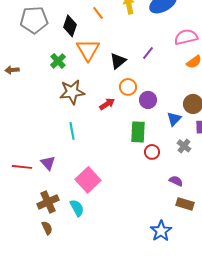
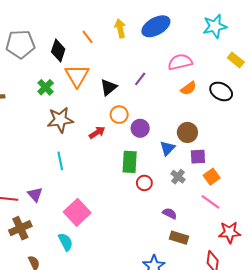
brown cross: (48, 202) -> (20, 228), moved

